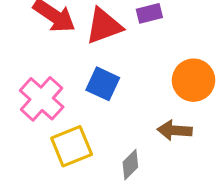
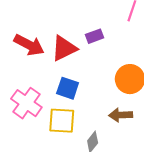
yellow square: (72, 146) -> (62, 121), moved, turned 32

